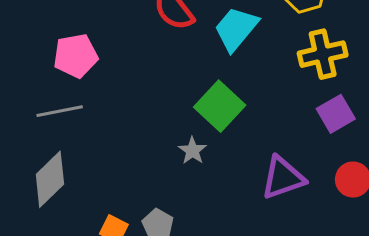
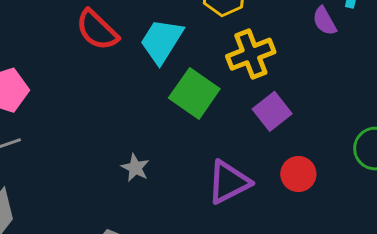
green square: (220, 106) -> (194, 93), moved

